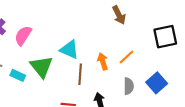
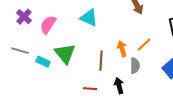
cyan triangle: (69, 50) -> (89, 18), moved
gray semicircle: (129, 86) -> (135, 66), moved

